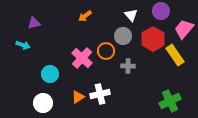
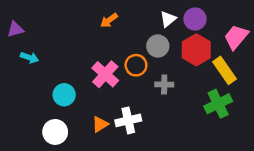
purple circle: (161, 11) -> (195, 19), moved
white triangle: (131, 15) -> (168, 19), turned 32
purple triangle: (34, 23) -> (15, 29), moved
green cross: (170, 101) -> (218, 104), moved

